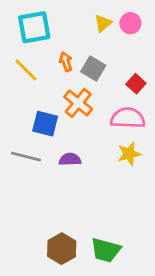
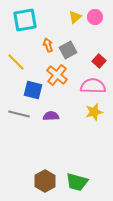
gray square: (93, 69) -> (68, 50), turned 30
yellow line: (26, 70) -> (16, 62), moved

